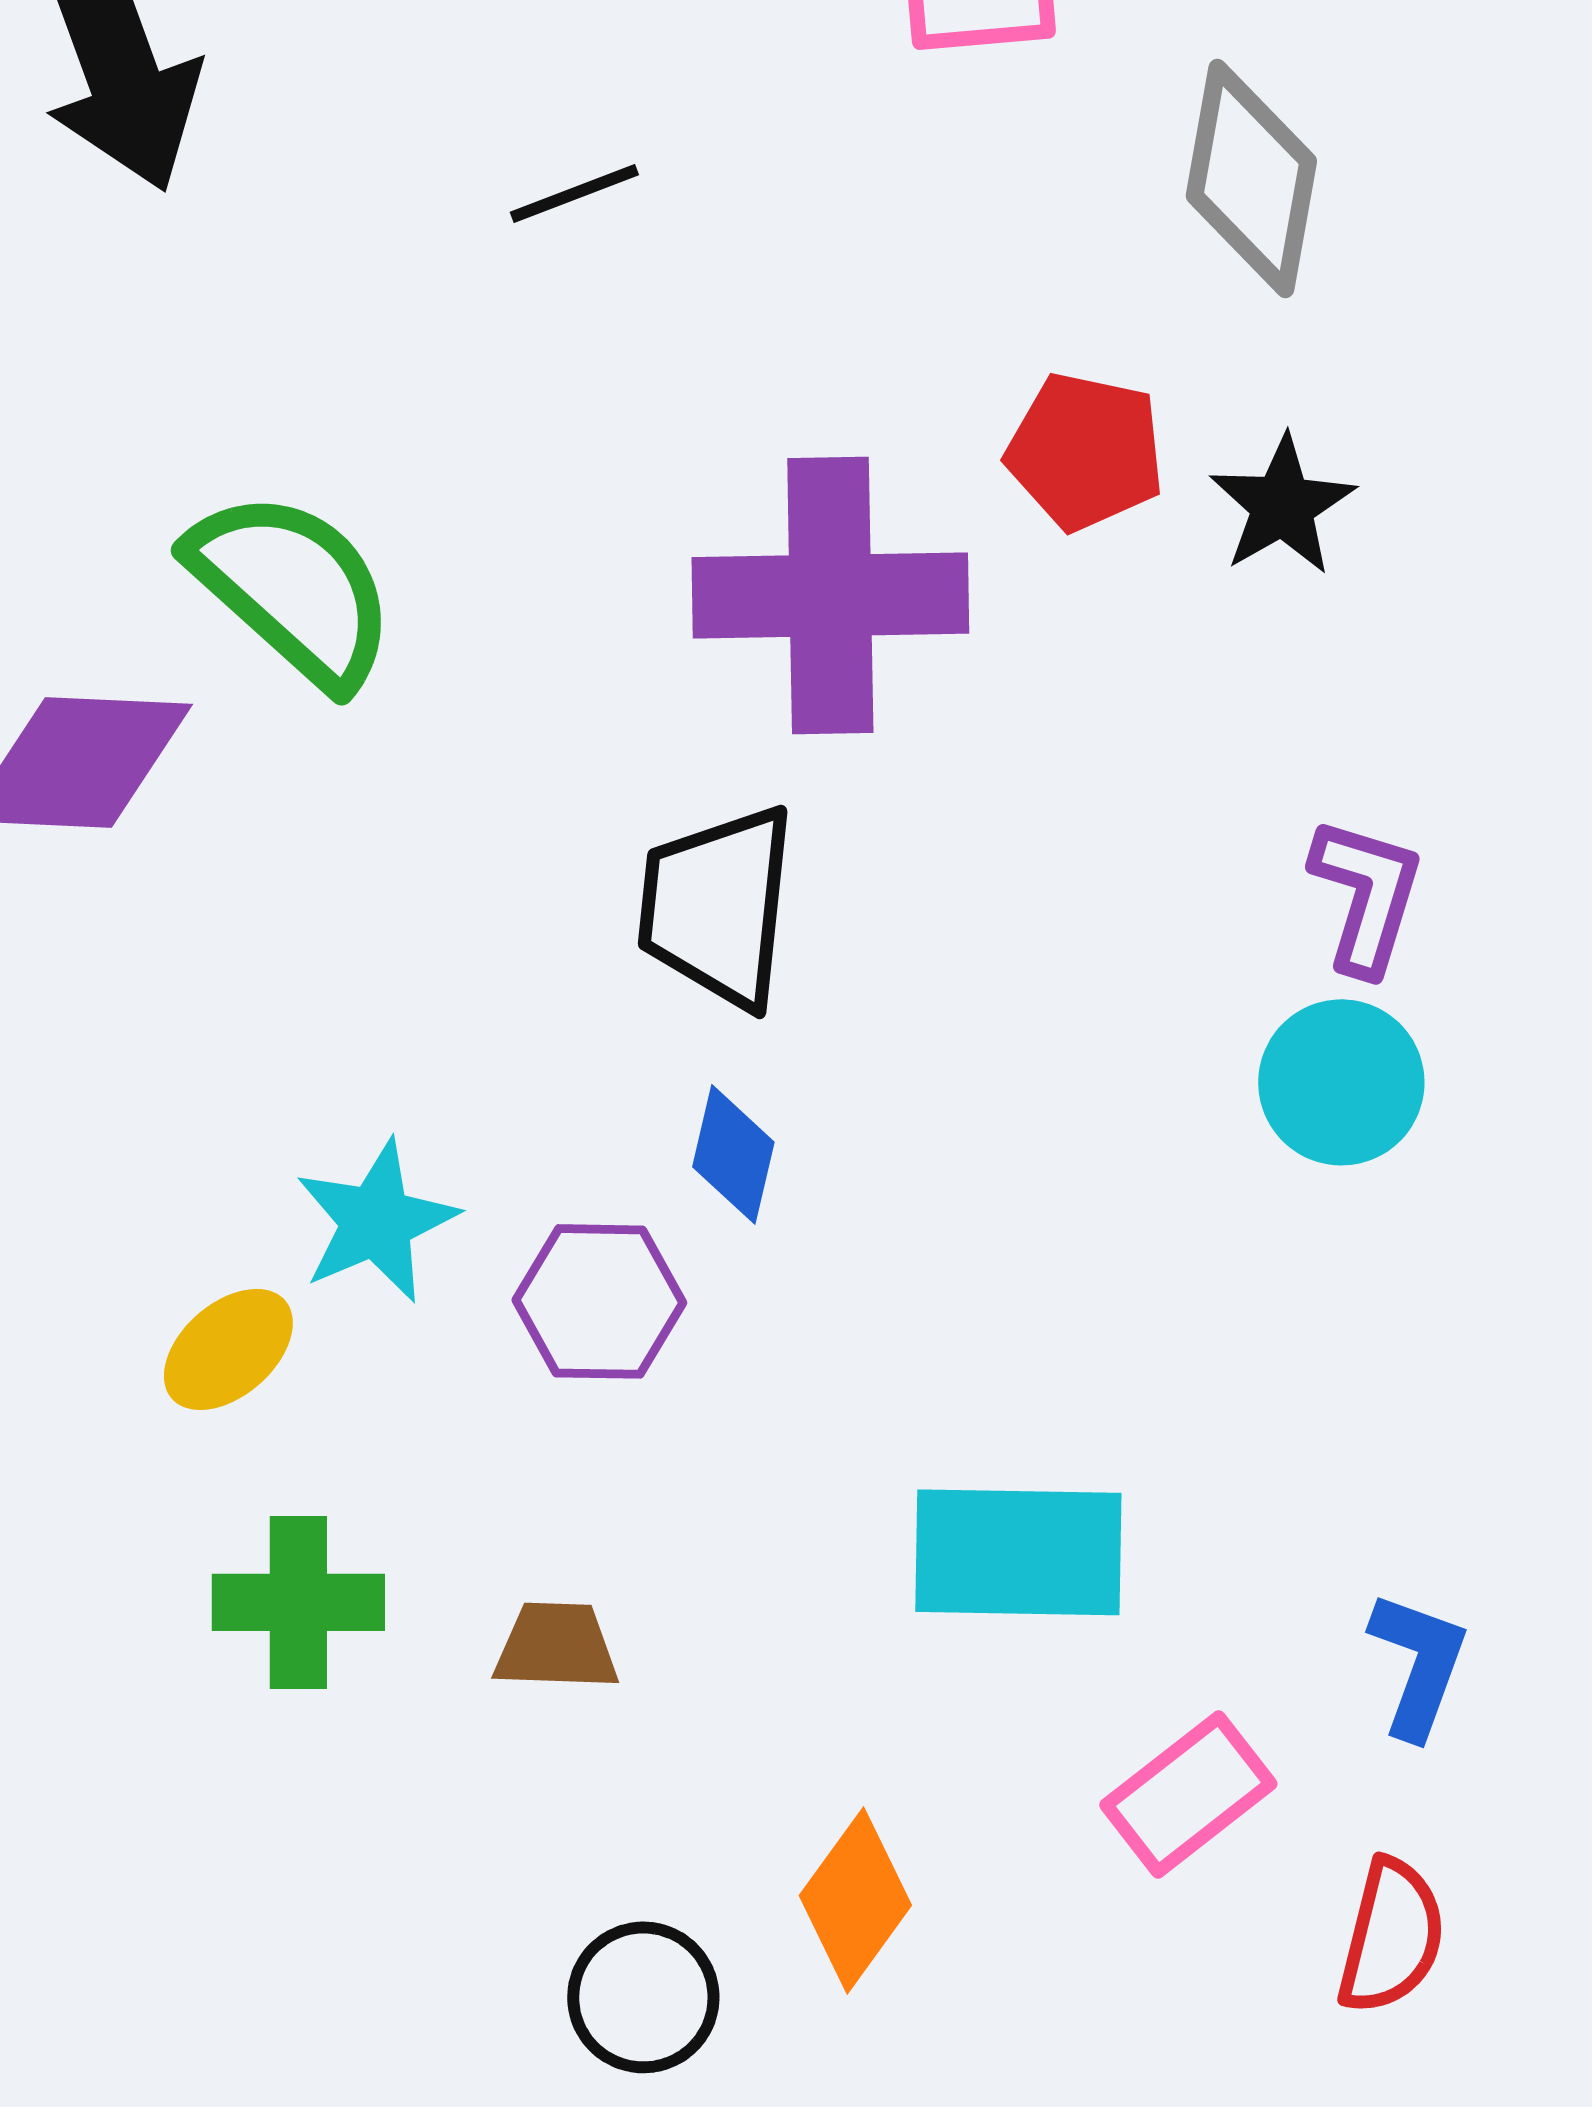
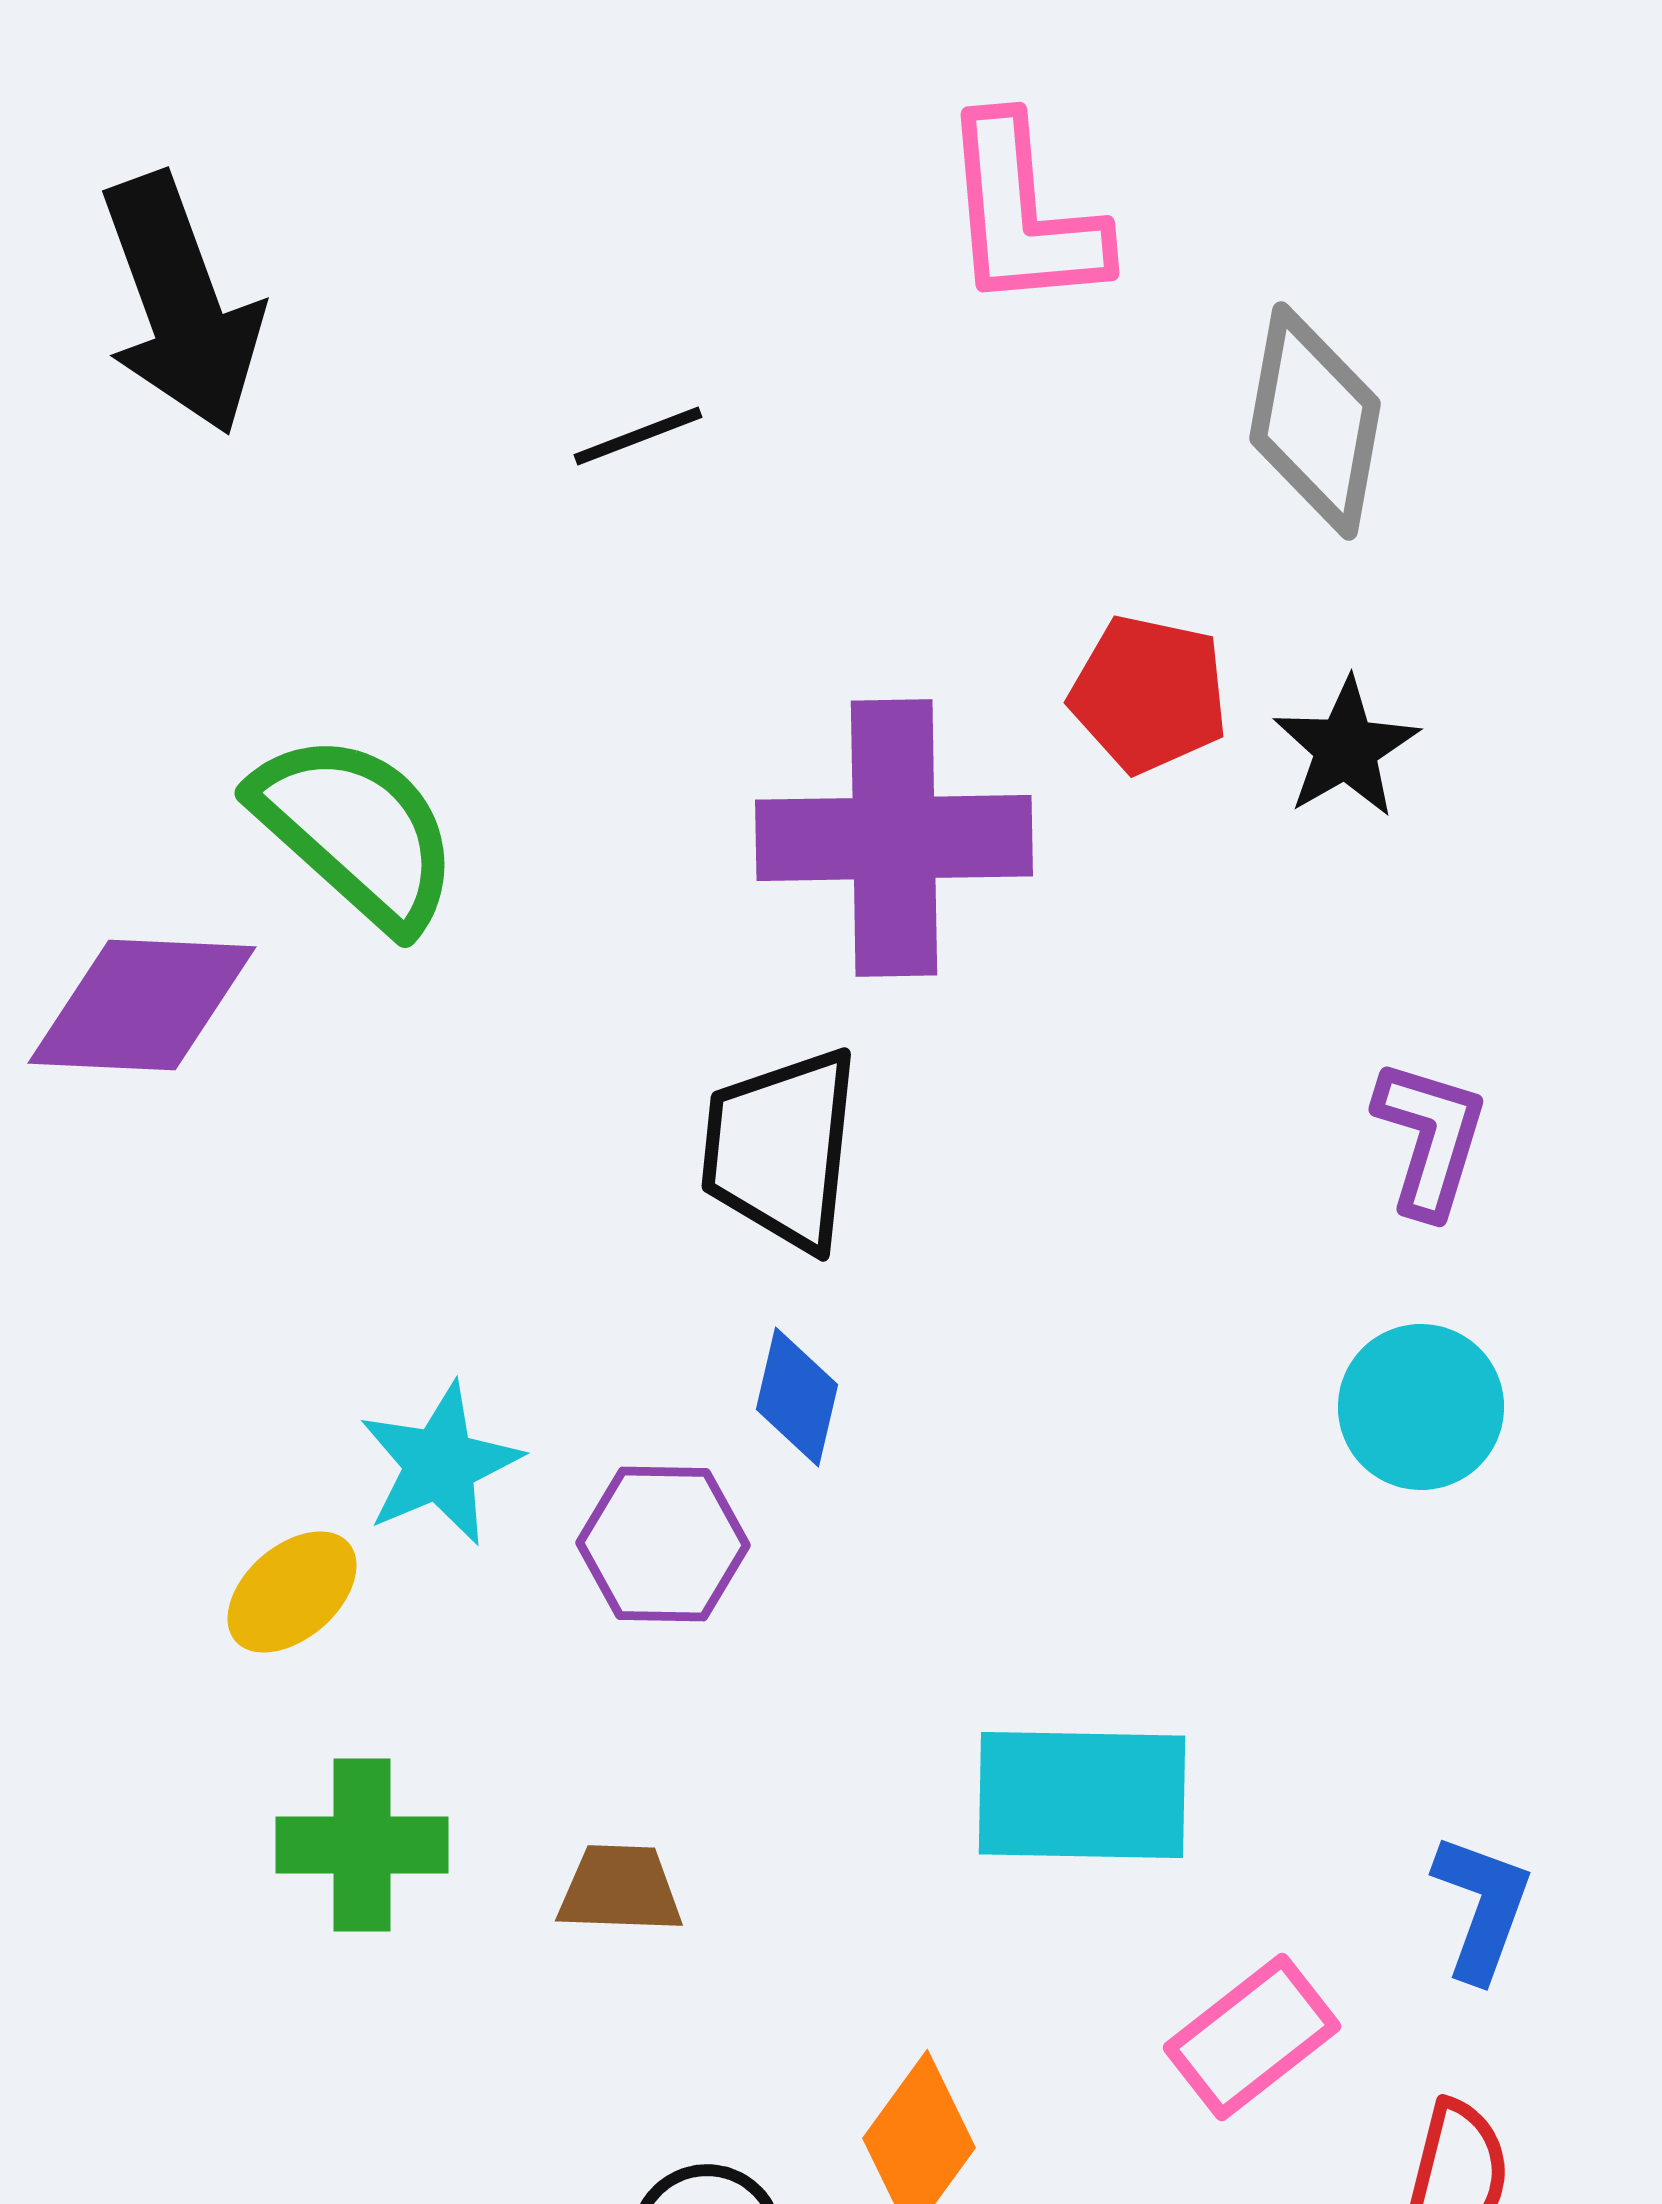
cyan circle: (1341, 1082) -> (1421, 1407), moved

